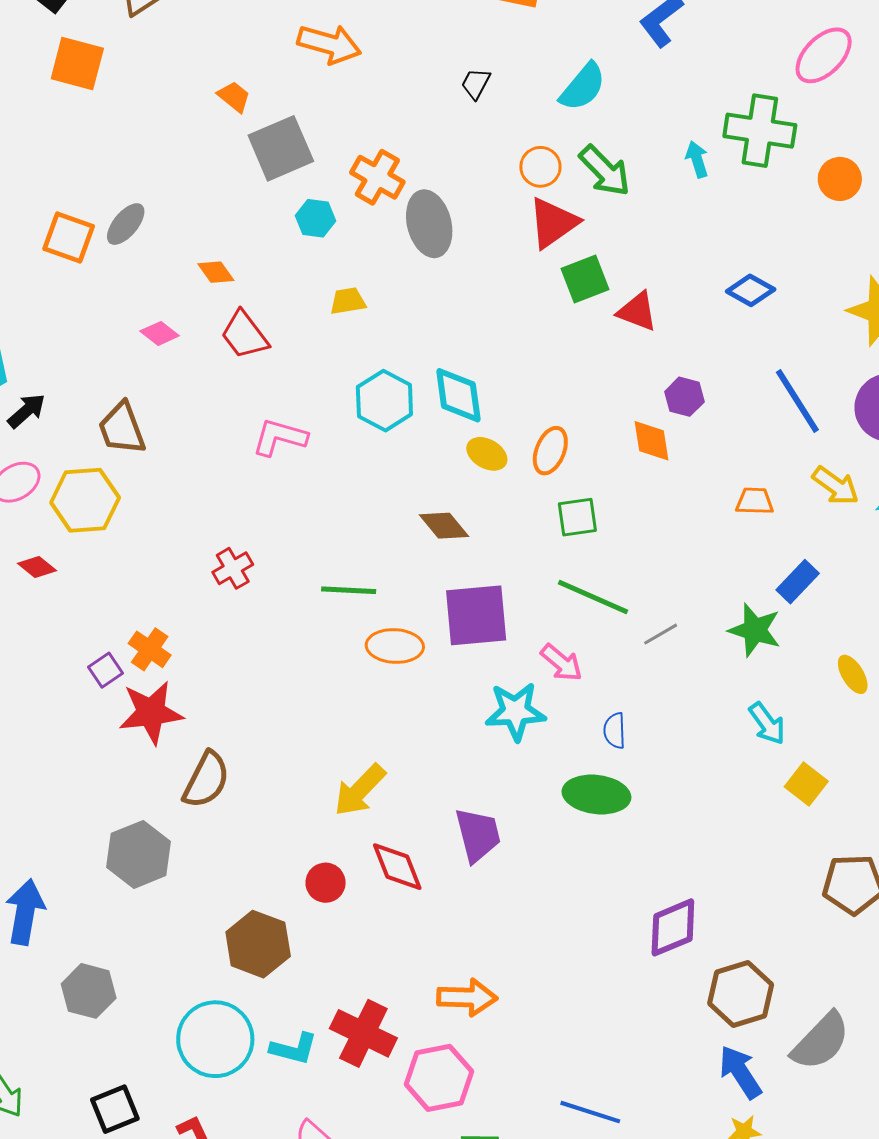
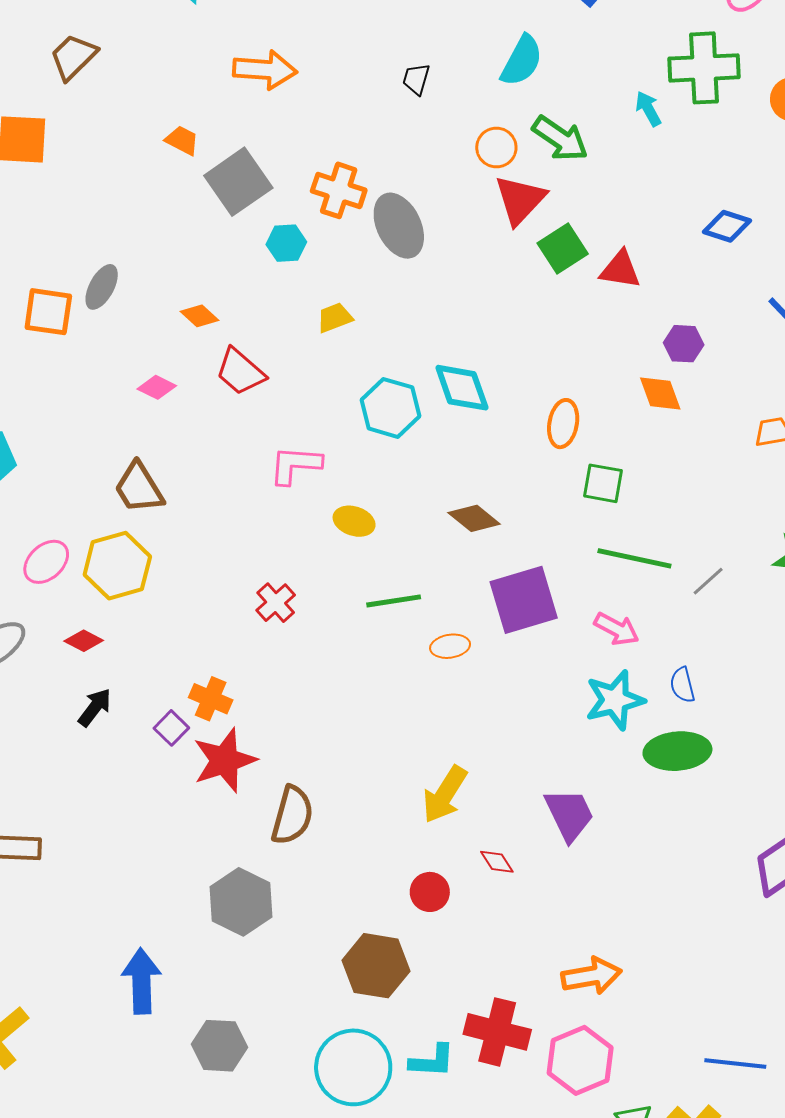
black arrow: (26, 411) -> (95, 707), moved
yellow ellipse: (487, 454) -> (354, 521), moved
green square: (577, 517) -> (603, 483), turned 30
orange ellipse: (395, 646) -> (450, 646), size x0.7
cyan star: (515, 711) -> (615, 700), moved
red diamond: (397, 867) -> (497, 862), size x0.6

